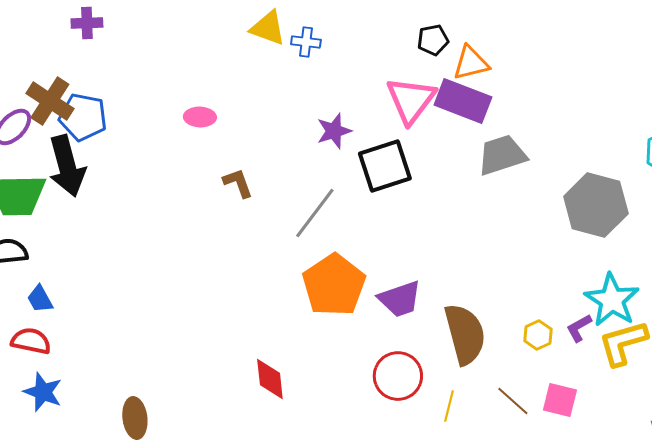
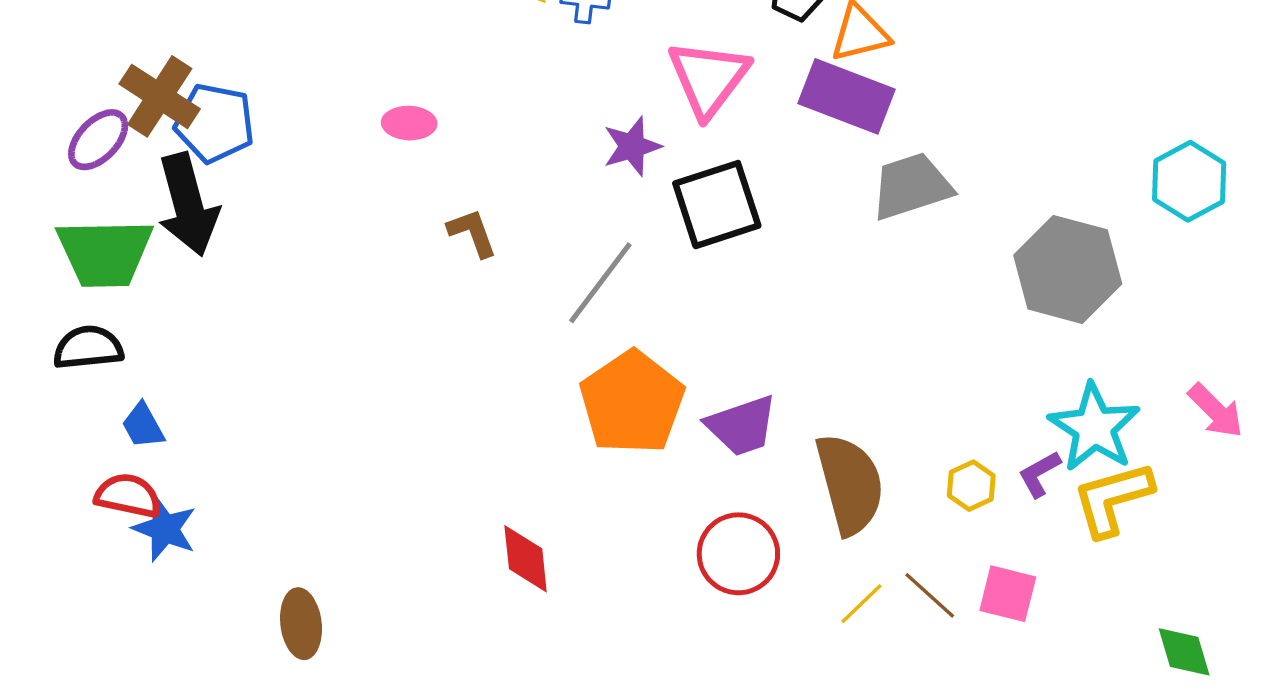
pink triangle: (411, 100) -> (708, 78), moved
blue star: (43, 392) -> (165, 529), moved
yellow line: (449, 406) -> (861, 604), moved, turned 32

